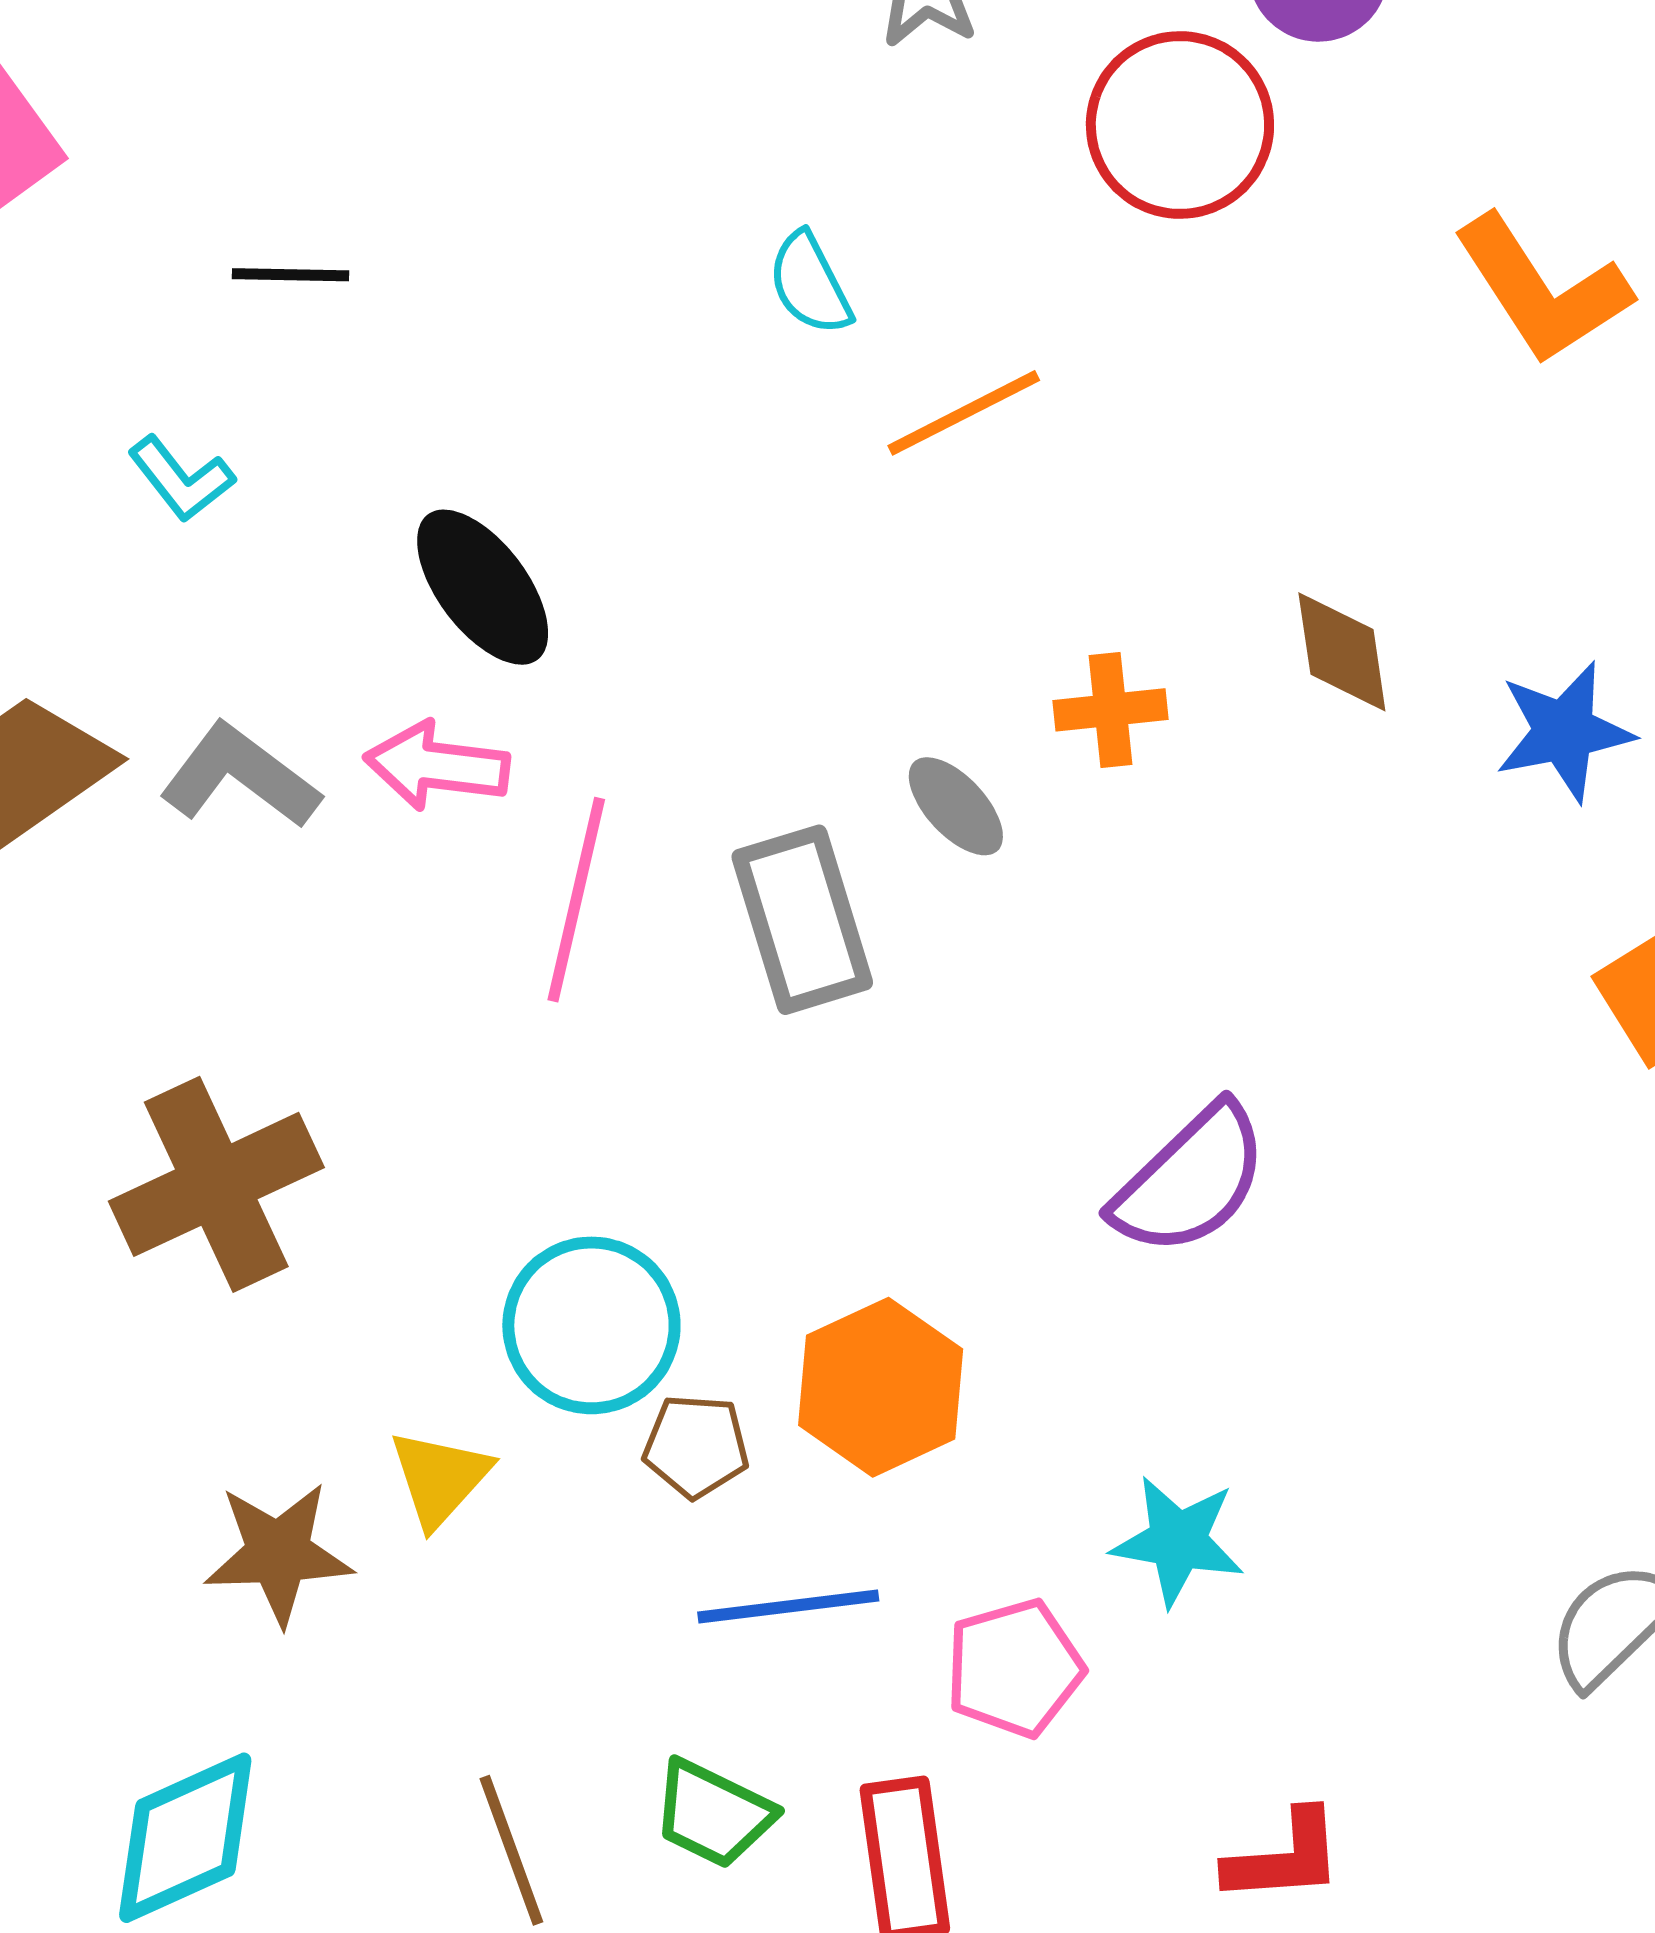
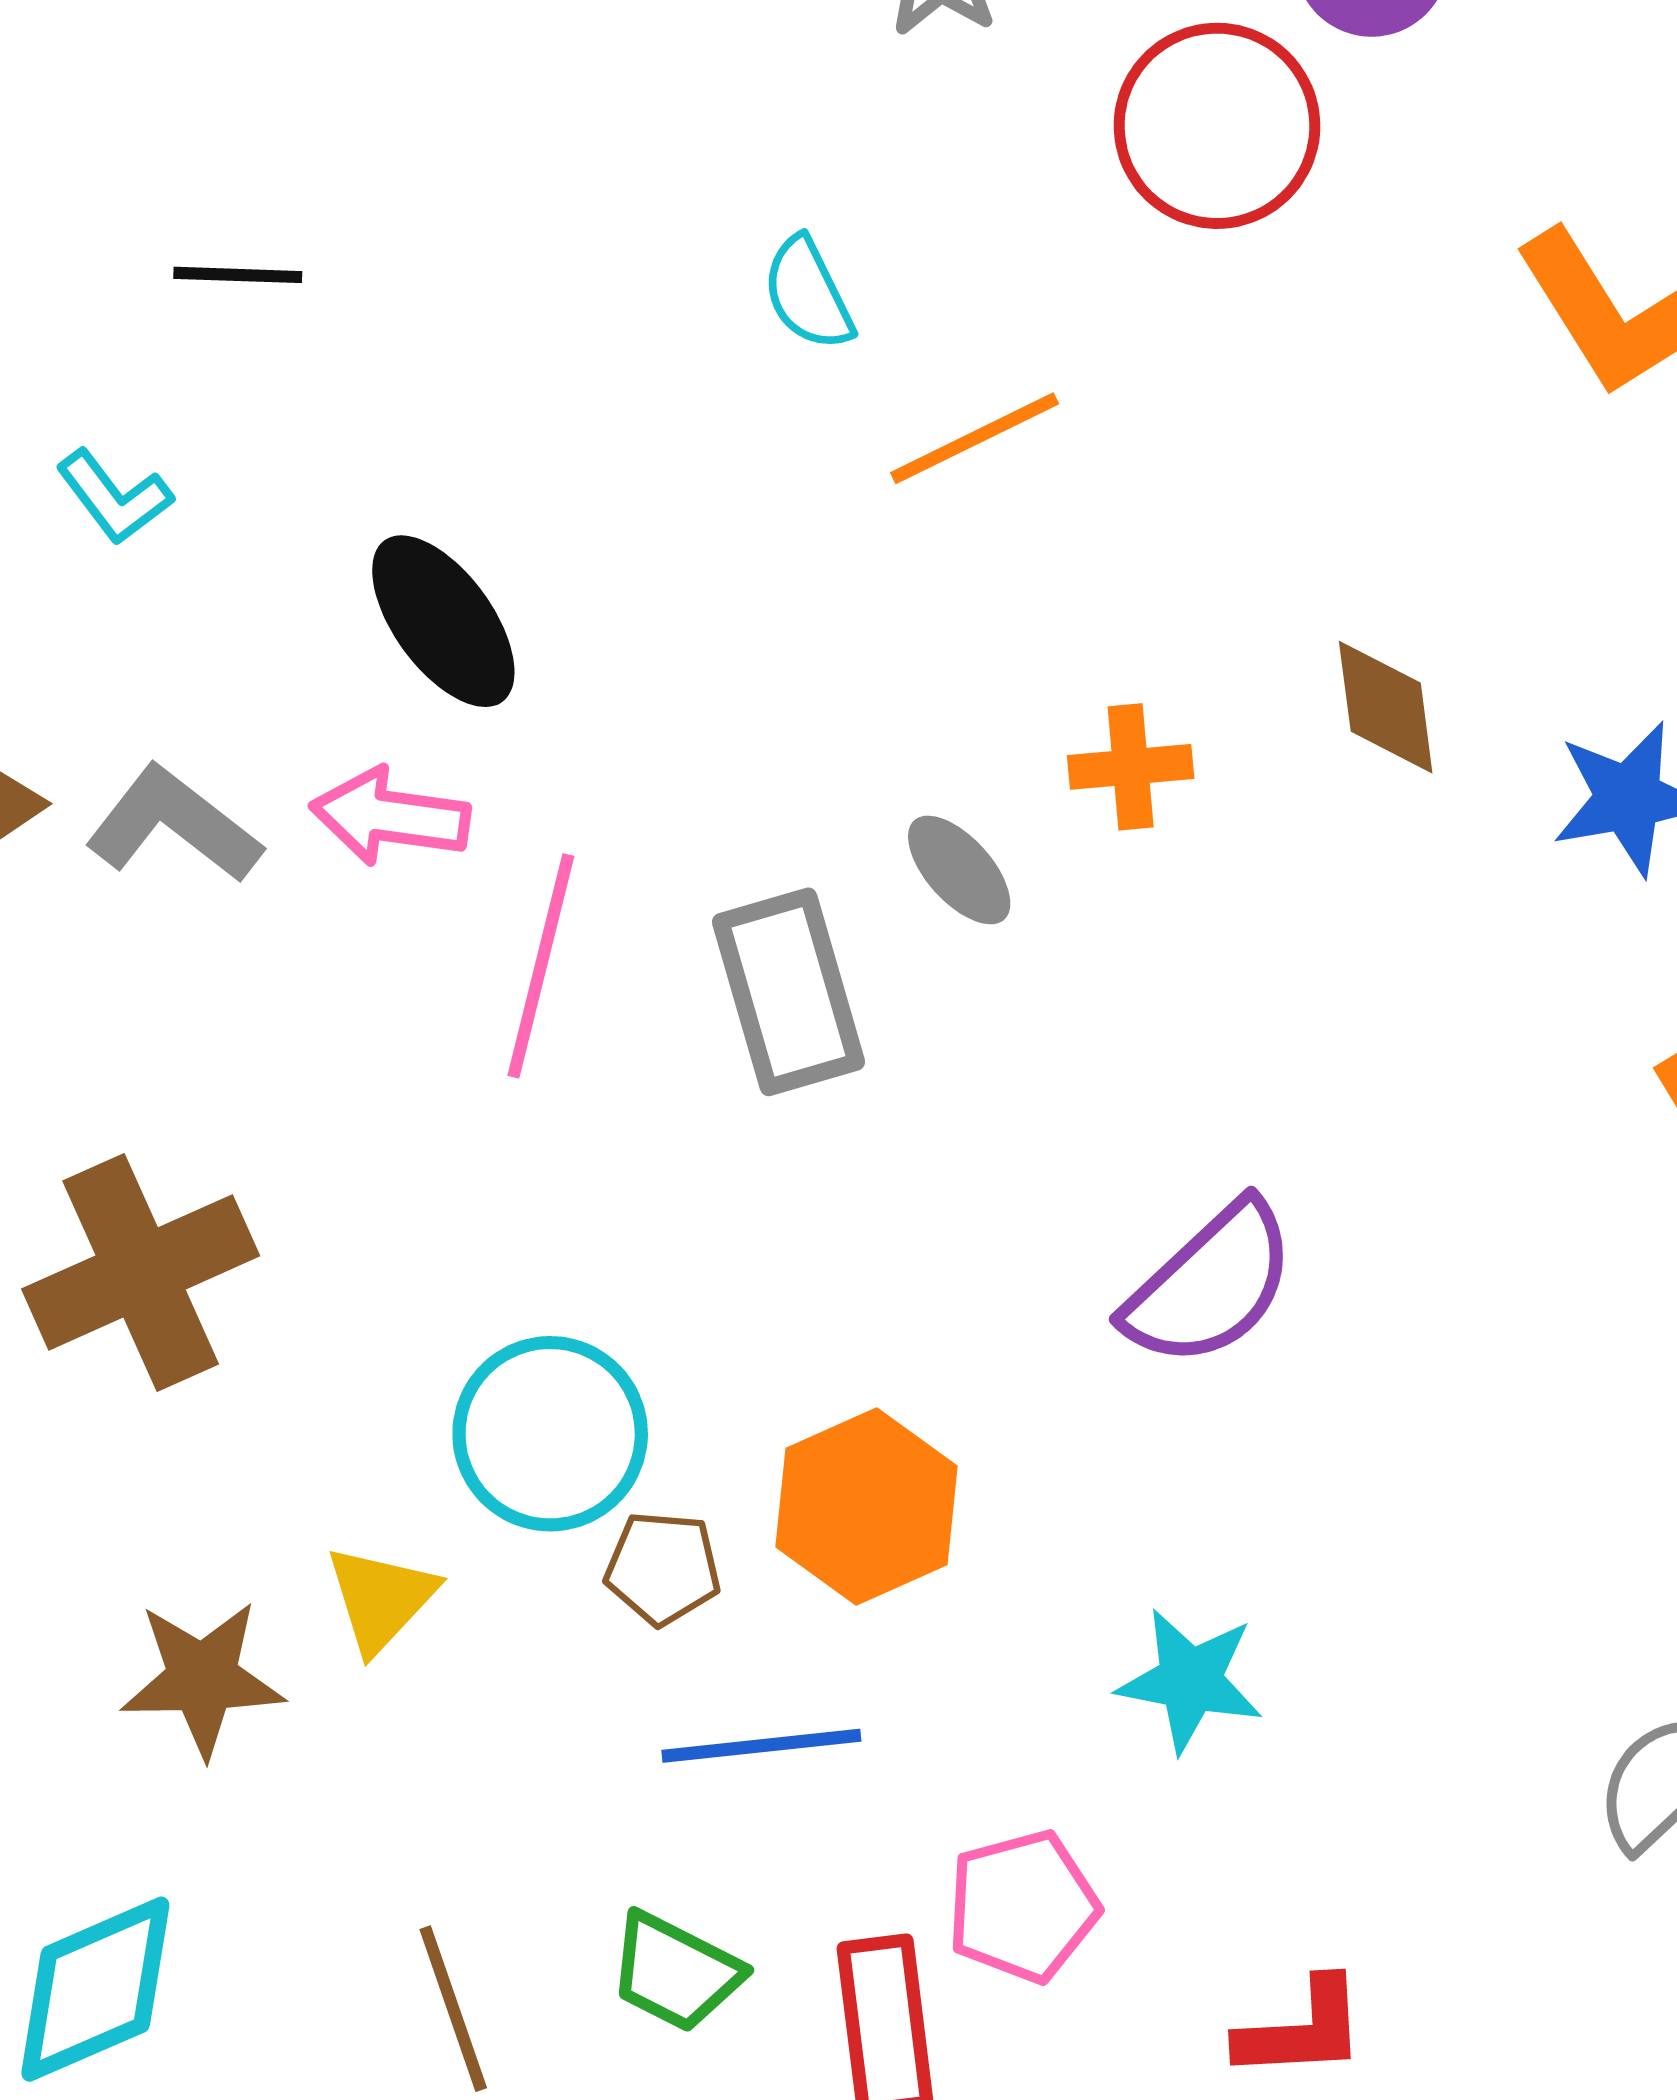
pink pentagon: (1014, 1668) -> (1023, 1906), moved

